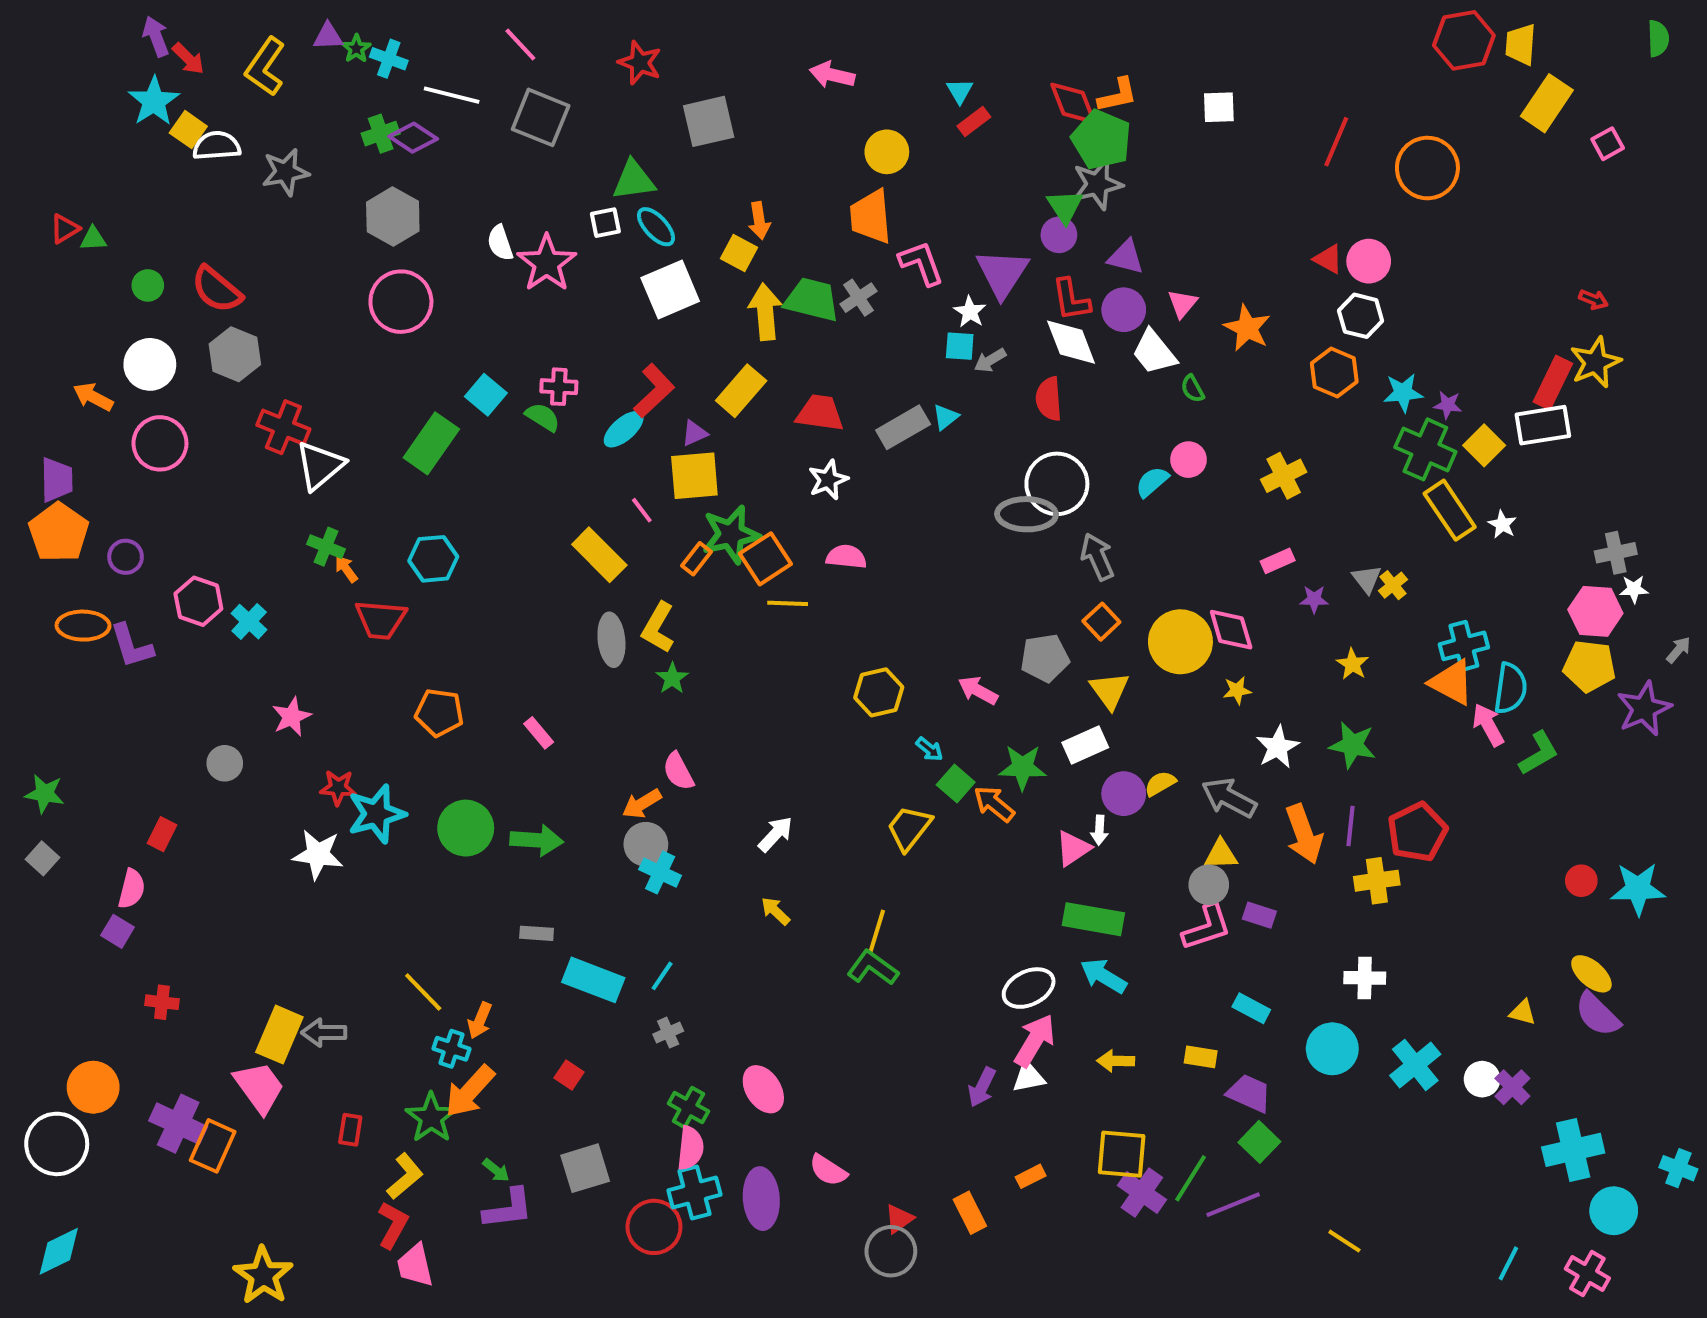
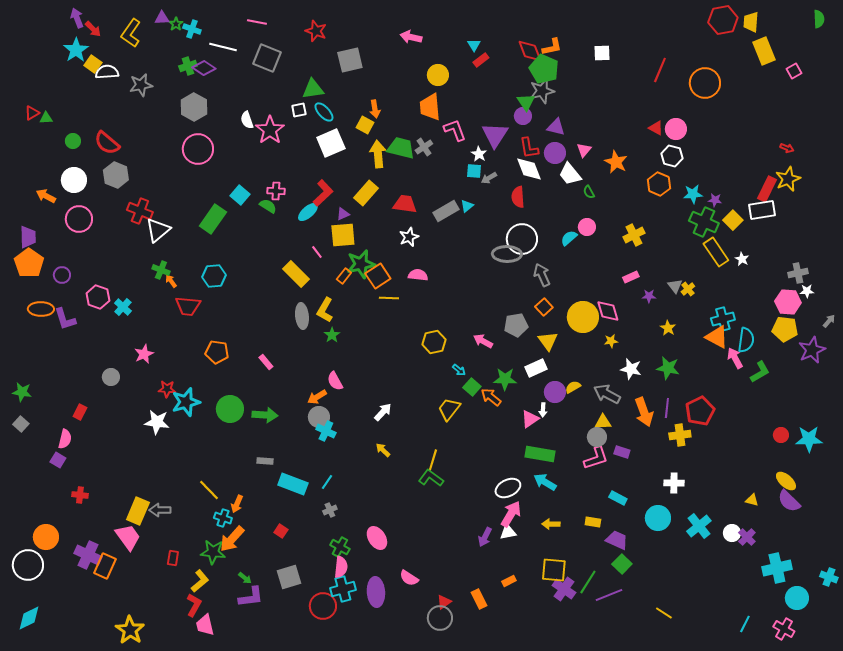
pink line: (520, 45) -> (257, 22), turned -36
yellow rectangle: (1547, 103) -> (764, 51), turned -56
white star: (1278, 747) -> (631, 369), turned -30
green star: (431, 1118) -> (213, 552), turned -30

